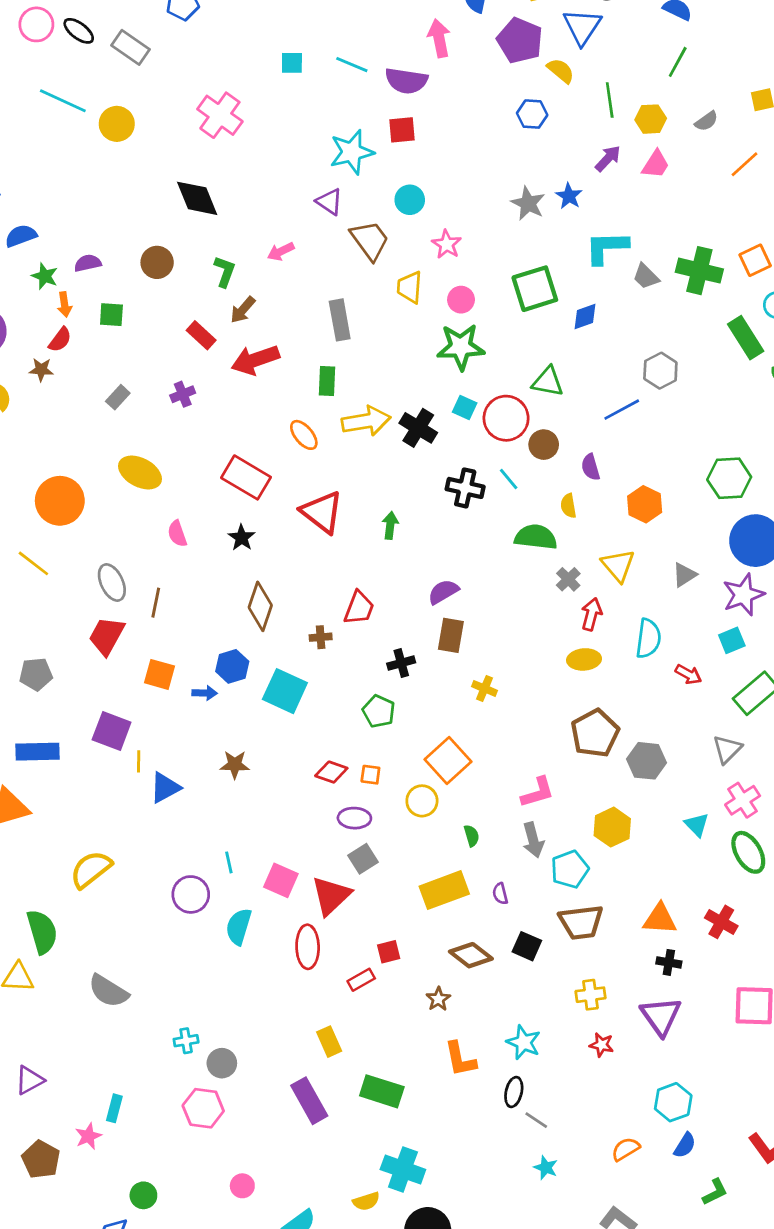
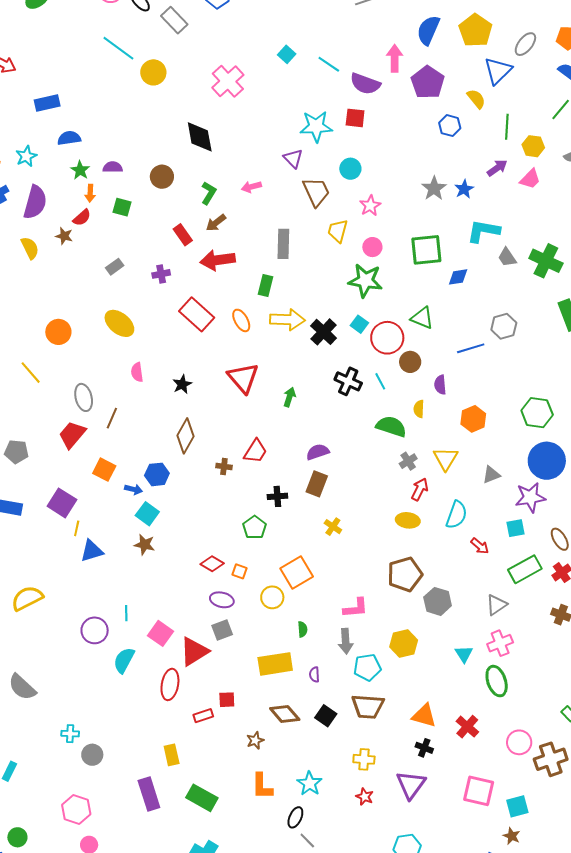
purple pentagon: (520, 40) -> (428, 82), moved
cyan square: (292, 63) -> (287, 54), turned 30
red rectangle: (246, 477) -> (197, 314), moved
orange circle: (60, 501) -> (58, 332), size x0.7
cyan square: (285, 691) -> (147, 514), moved, size x0.7
pink hexagon: (203, 1108) -> (76, 809), moved

